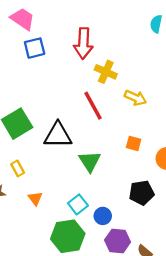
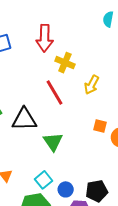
yellow arrow: (135, 98) -> (92, 85), turned 96
orange square: (134, 143) -> (100, 126), moved
black pentagon: (142, 193) -> (97, 191), moved

